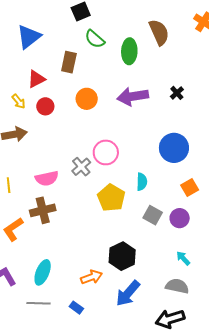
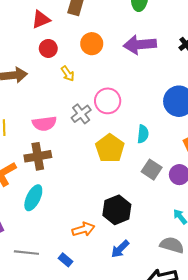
yellow arrow: (19, 101) -> (68, 74), moved
cyan ellipse: (43, 272) -> (33, 198), moved
blue arrow: (128, 293) -> (120, 249), size x0.7

